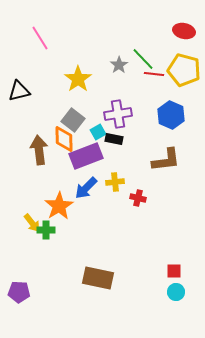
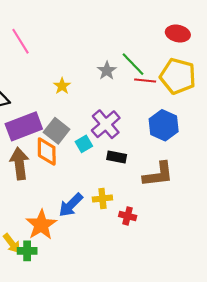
yellow star: (78, 79) -> (62, 86), size x0.6
purple cross: (118, 114) -> (106, 124), turned -32
black rectangle: (114, 139) -> (117, 157), moved
purple rectangle: (86, 156) -> (24, 126), moved

